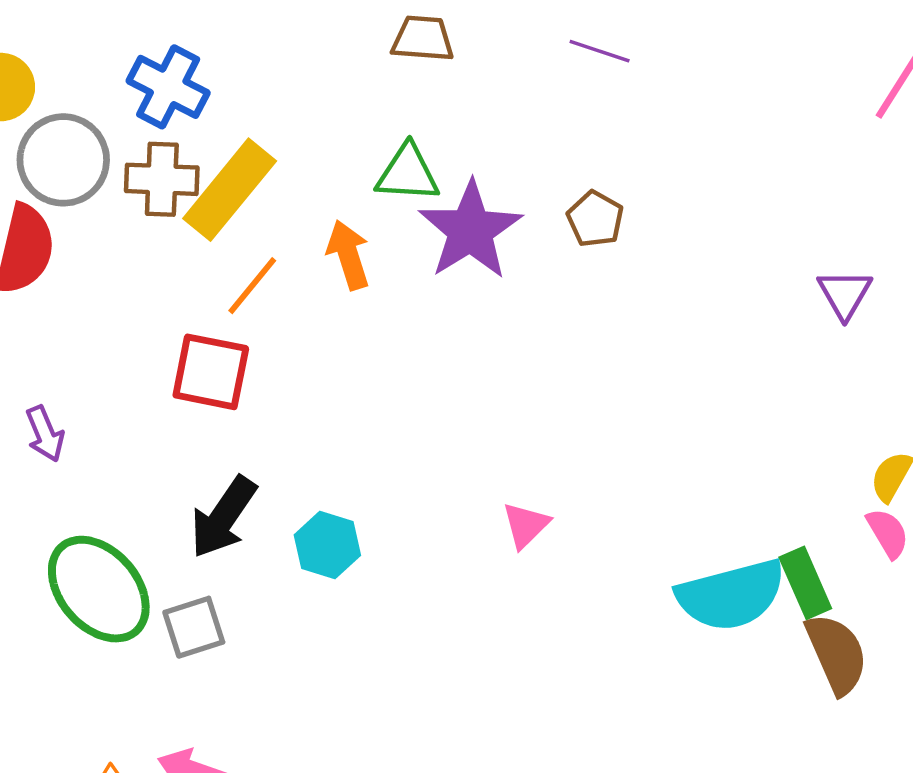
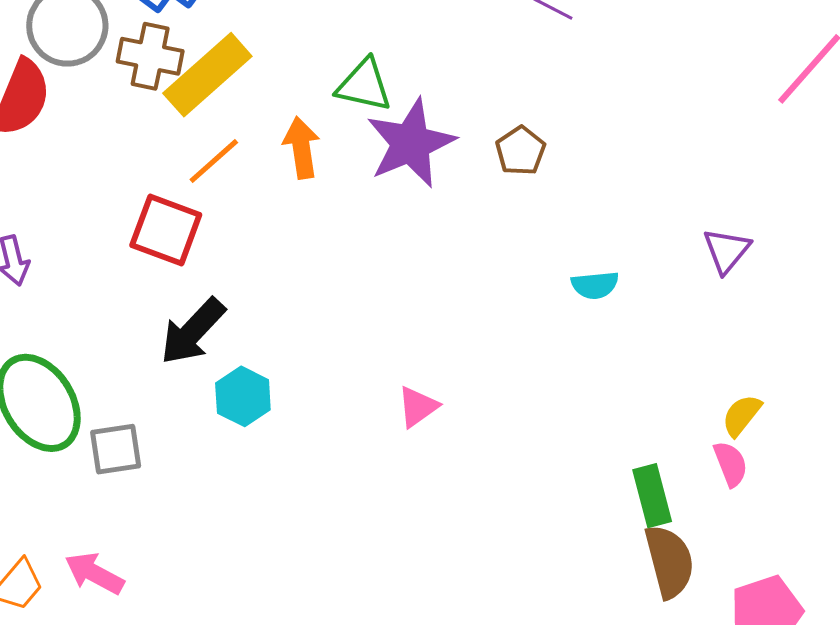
black arrow: (223, 517) -> (193, 331), moved
cyan semicircle: (731, 595) -> (595, 285), moved, size x0.5

